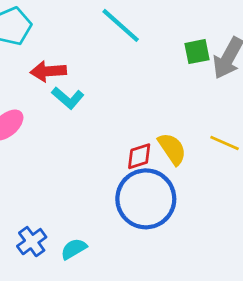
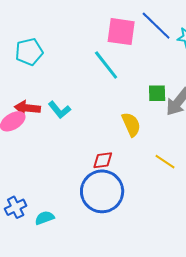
red arrow: (48, 71) -> (27, 108), moved
yellow semicircle: (172, 149) -> (131, 124), moved

